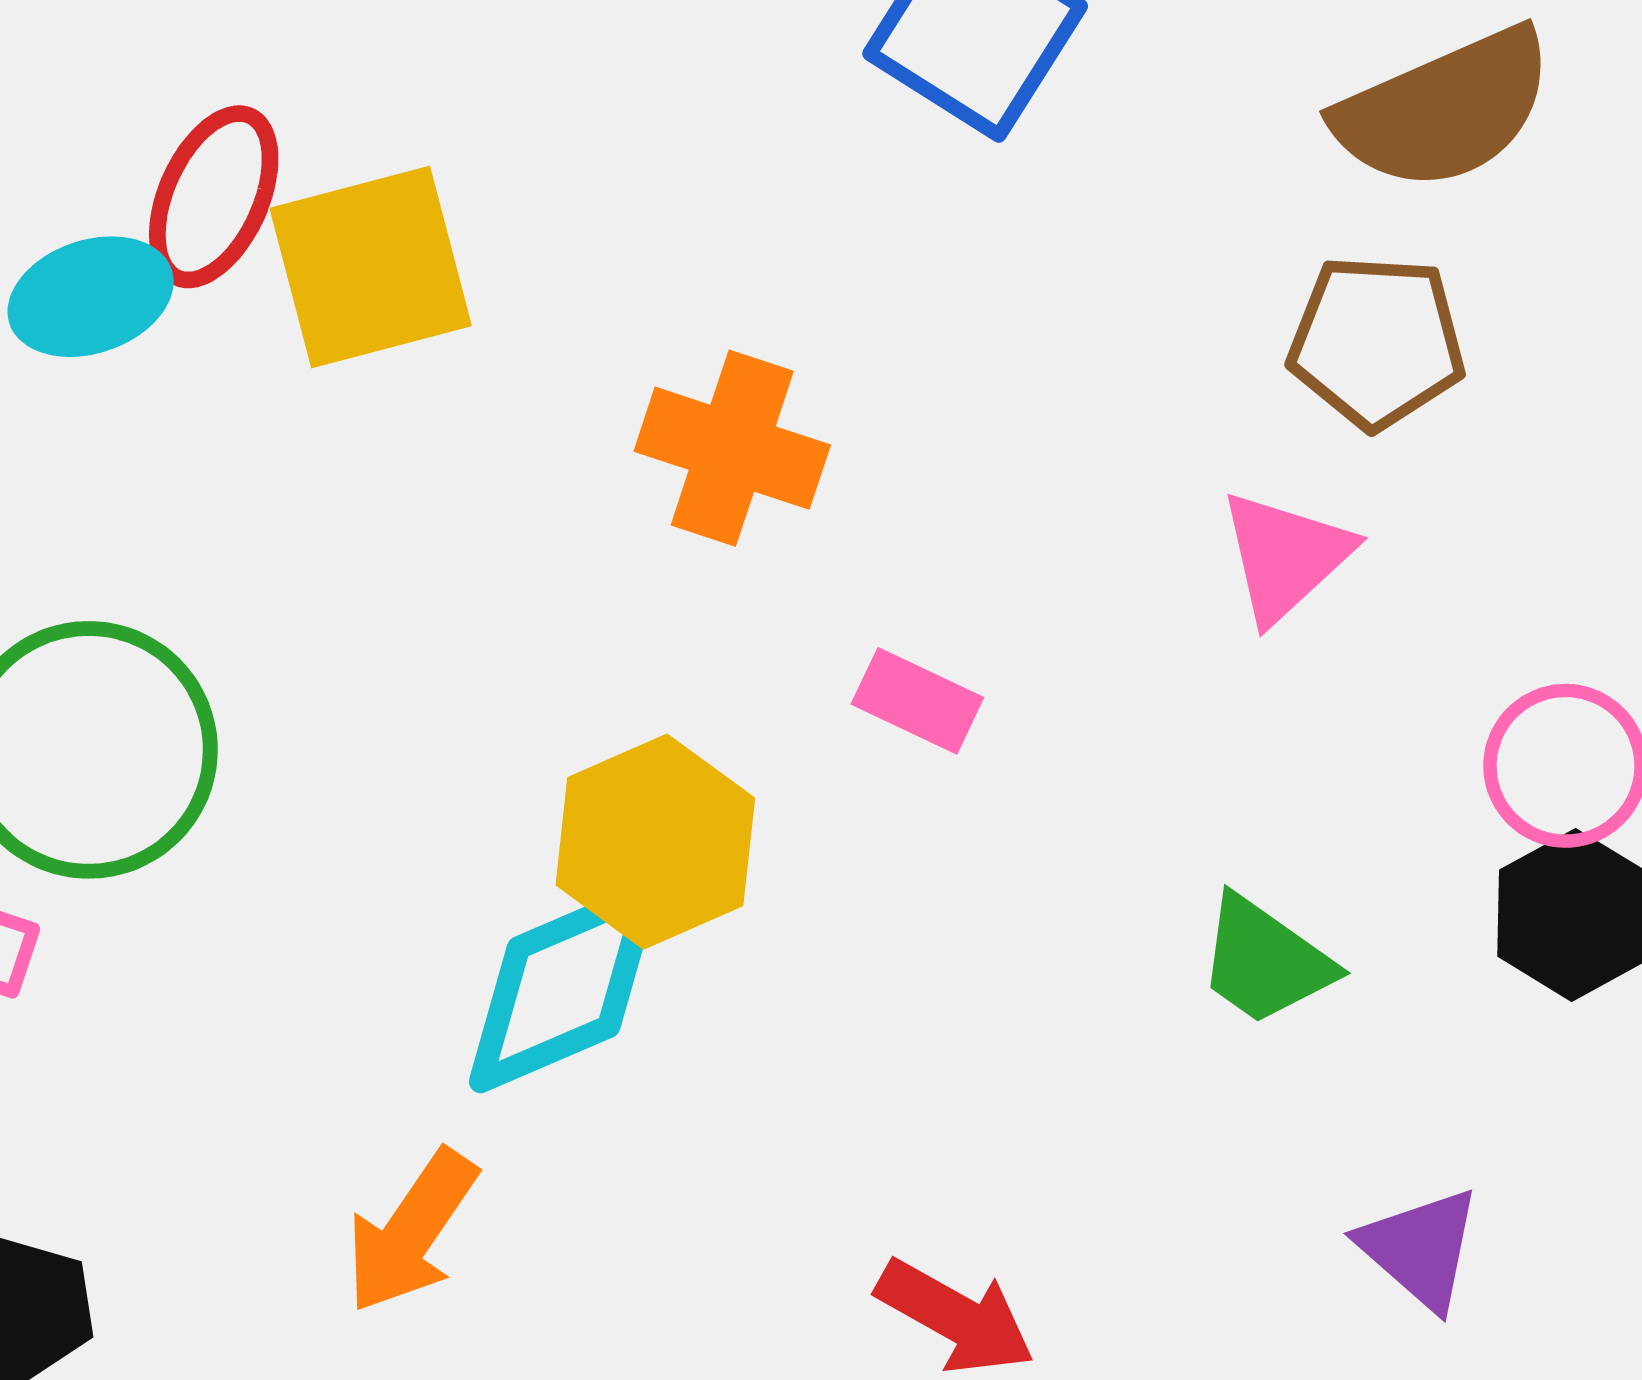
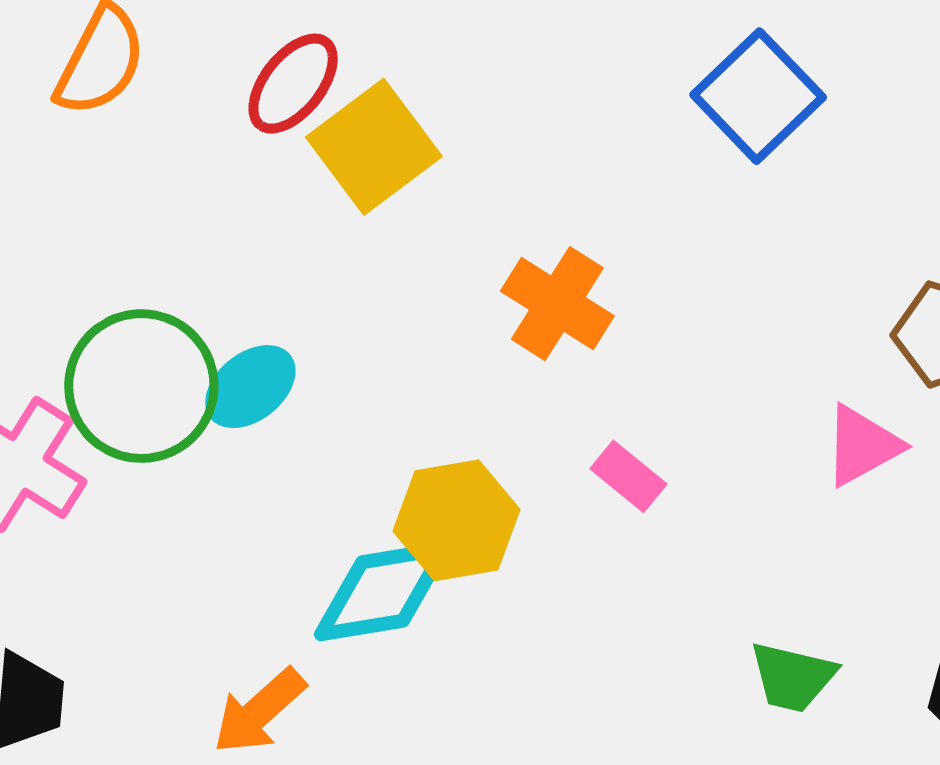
yellow square: (371, 267) -> (374, 147), turned -36
cyan ellipse: (91, 297) -> (250, 387), moved, turned -34
green trapezoid: (1265, 961) -> (793, 677), turned -36

